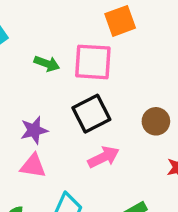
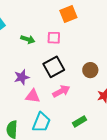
pink square: (93, 62) -> (54, 38), size x0.6
pink triangle: (33, 166) -> (33, 96), moved

